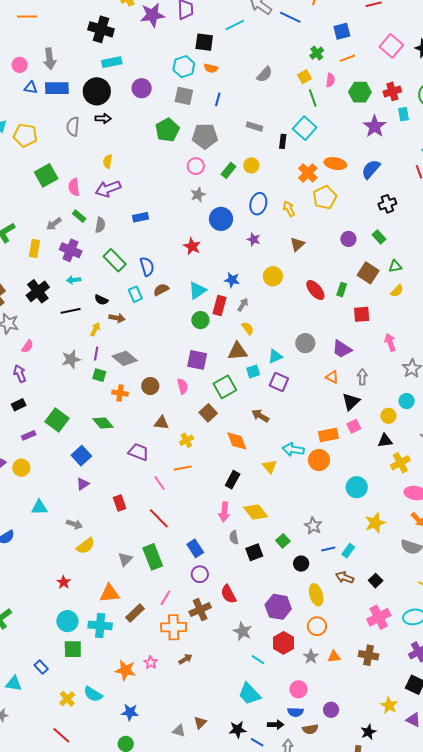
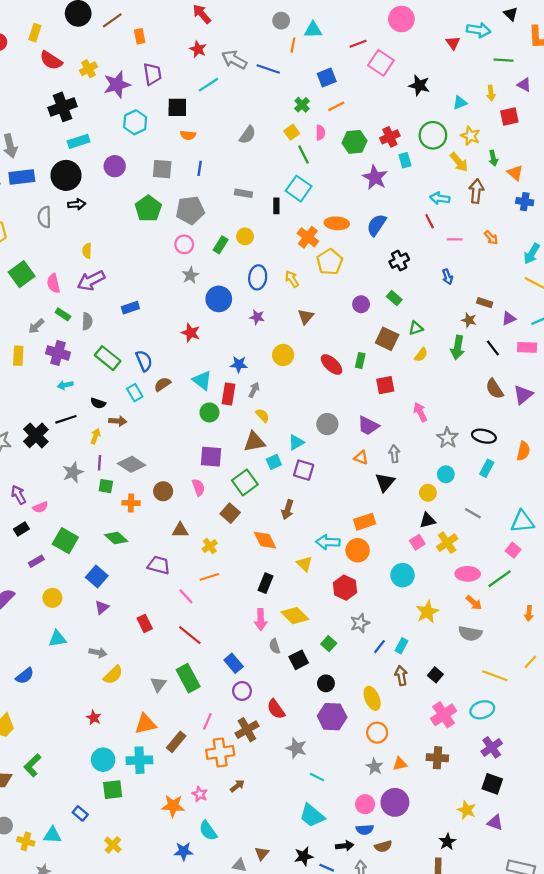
black cross: (101, 29) -> (63, 107), turned -30
pink square: (391, 46) -> (381, 63), moved
cyan hexagon: (184, 67) -> (135, 122), moved
cyan triangle: (197, 290) -> (202, 380), turned -42
black cross: (38, 291) -> (36, 435), moved
pink semicircle: (27, 346) -> (40, 507), moved, turned 40
brown arrow: (260, 416) -> (288, 510), turned -96
pink square: (354, 426) -> (417, 542), moved
yellow circle: (21, 468) -> (52, 598), moved
gray star: (313, 526) -> (360, 623), turned 30
blue line: (328, 549) -> (379, 647), turned -32
black circle: (301, 564) -> (326, 683), moved
brown arrow: (345, 577) -> (401, 676), turned 66
red hexagon: (283, 643) -> (345, 588), moved
cyan semicircle: (93, 694) -> (208, 831), moved, turned 30
purple circle: (331, 710) -> (395, 802), moved, size x1.6

